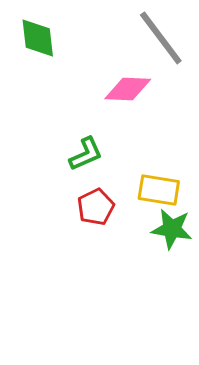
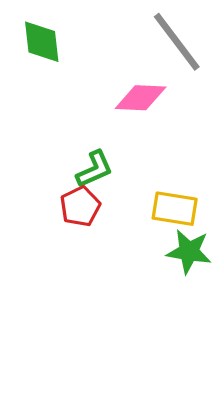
red pentagon: (96, 207) -> (80, 206), moved

